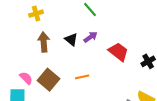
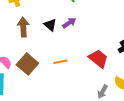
red trapezoid: (118, 52) -> (98, 59), moved

